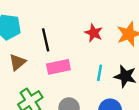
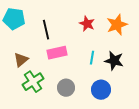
brown triangle: (17, 62) -> (21, 60), moved

